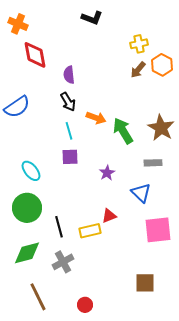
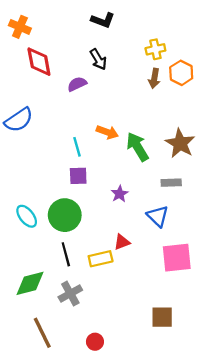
brown arrow: (138, 70) -> (154, 78), turned -30
purple semicircle: (69, 75) -> (77, 84), turned 72
black arrow: (68, 102) -> (98, 59), moved
cyan ellipse: (31, 171) -> (27, 216), moved
green circle: (27, 208) -> (65, 215), moved

